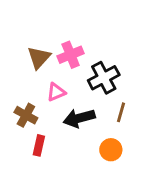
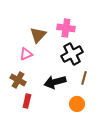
pink cross: (71, 55) -> (66, 28), moved, turned 30
brown triangle: (39, 58) -> (38, 35), moved
pink triangle: (56, 92) -> (26, 54), moved

